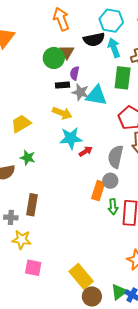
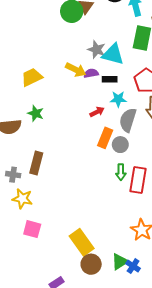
purple semicircle: (75, 73) -> (91, 73), moved, turned 64
black rectangle: (62, 85) -> (110, 79), moved
cyan star: (71, 138) -> (118, 99), moved, size x0.7
orange rectangle: (98, 191) -> (105, 138), moved

